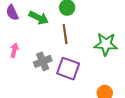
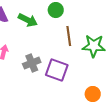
brown line: (65, 34) -> (69, 36), moved

